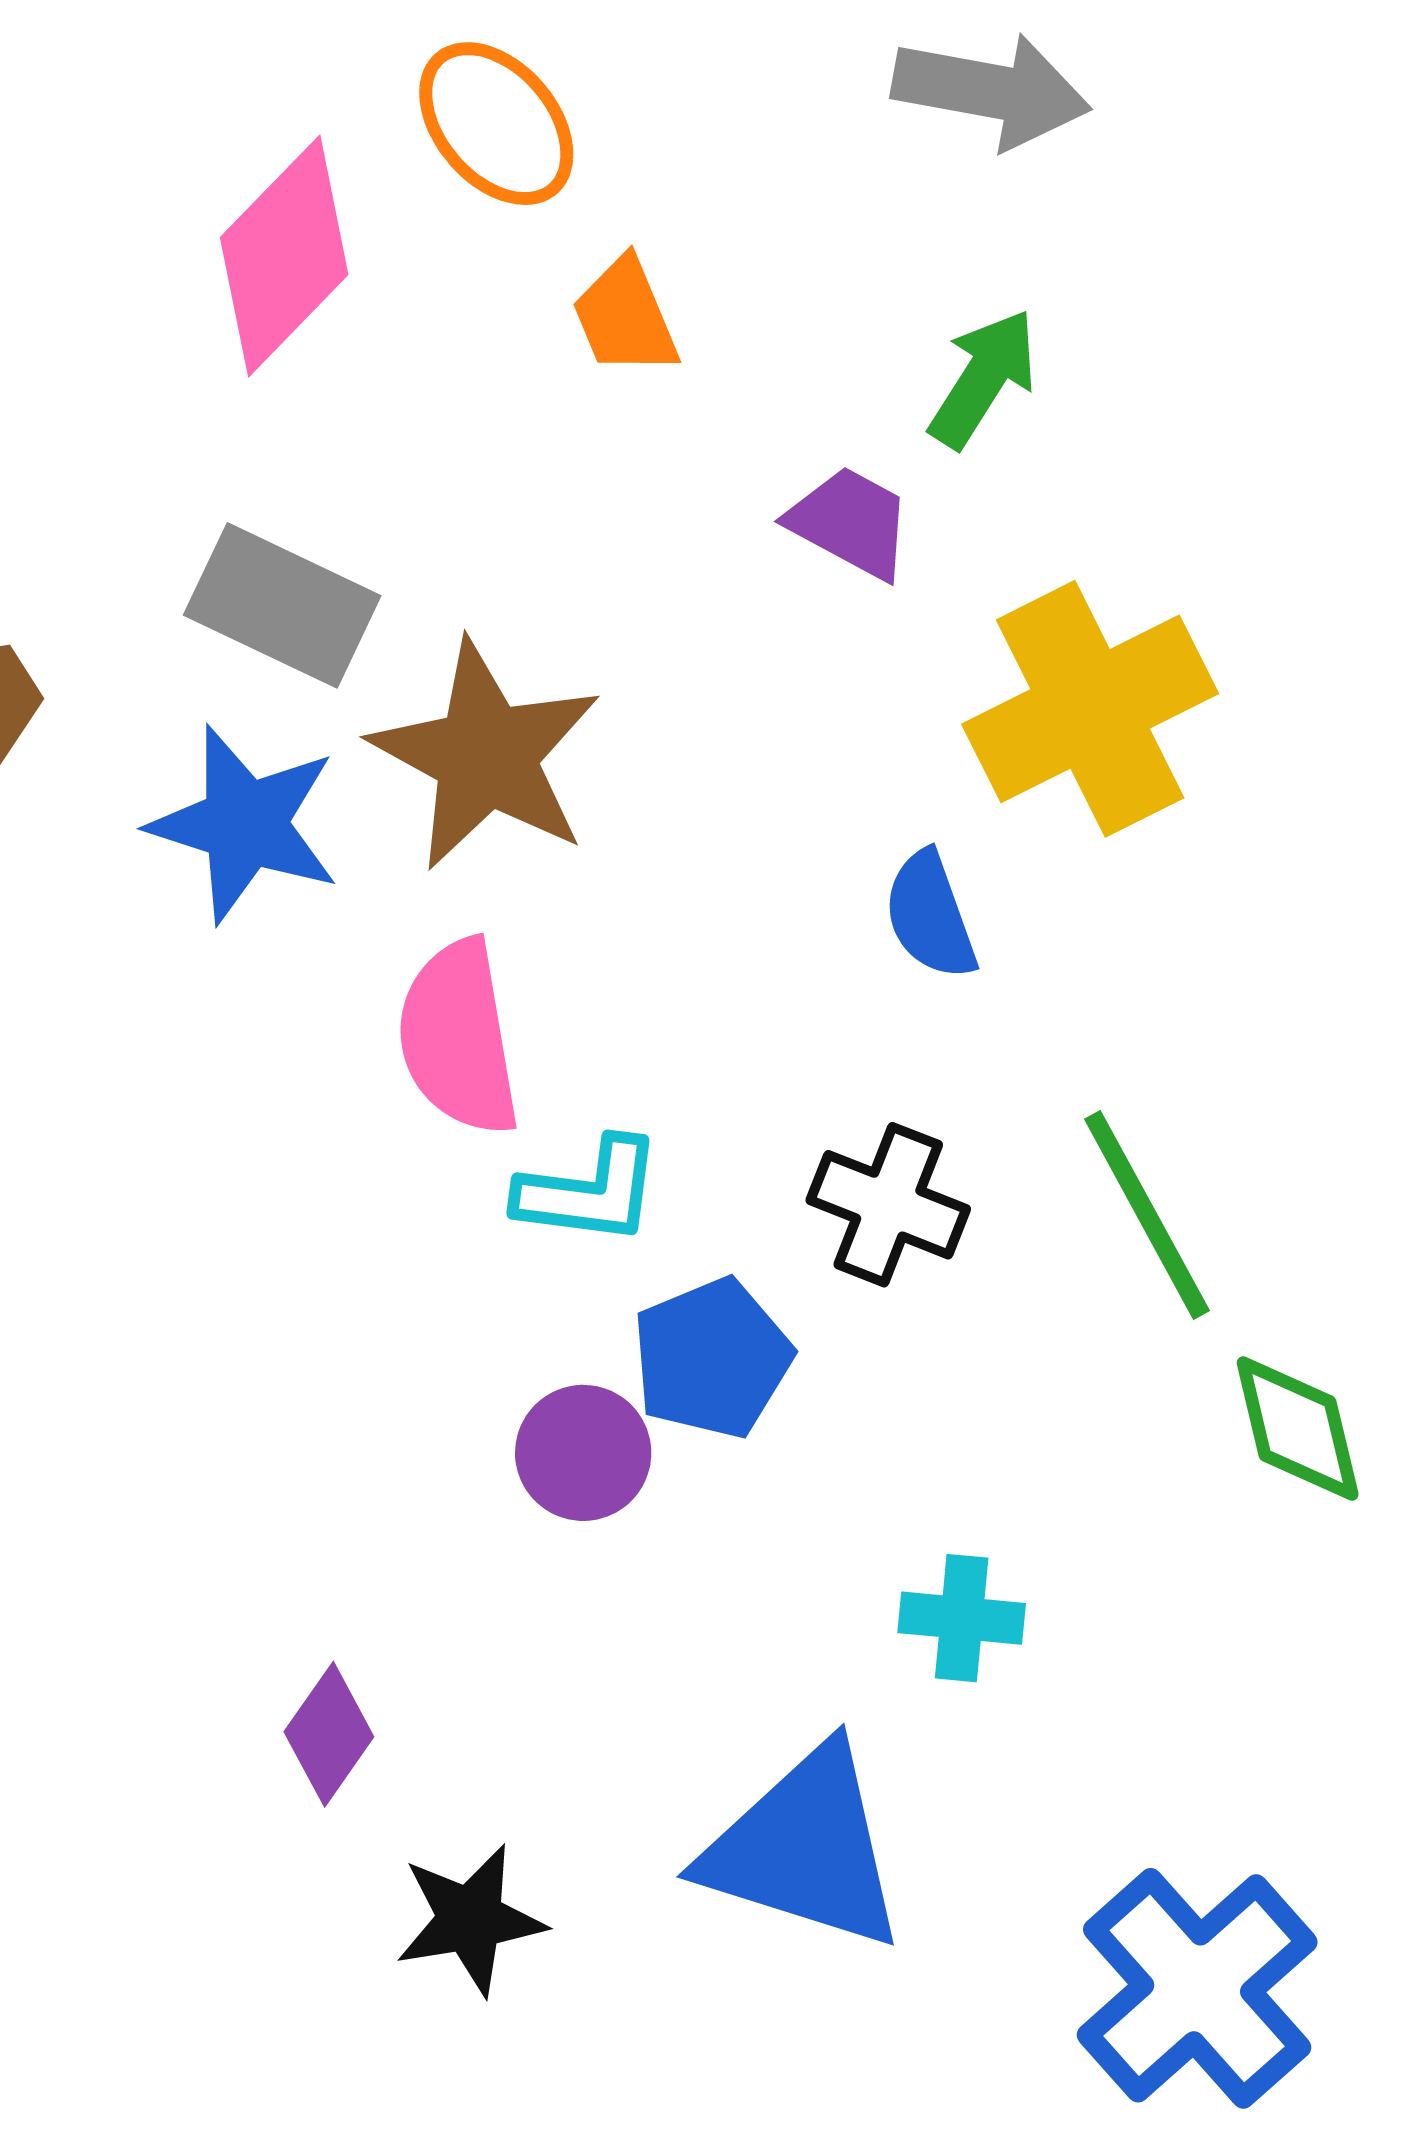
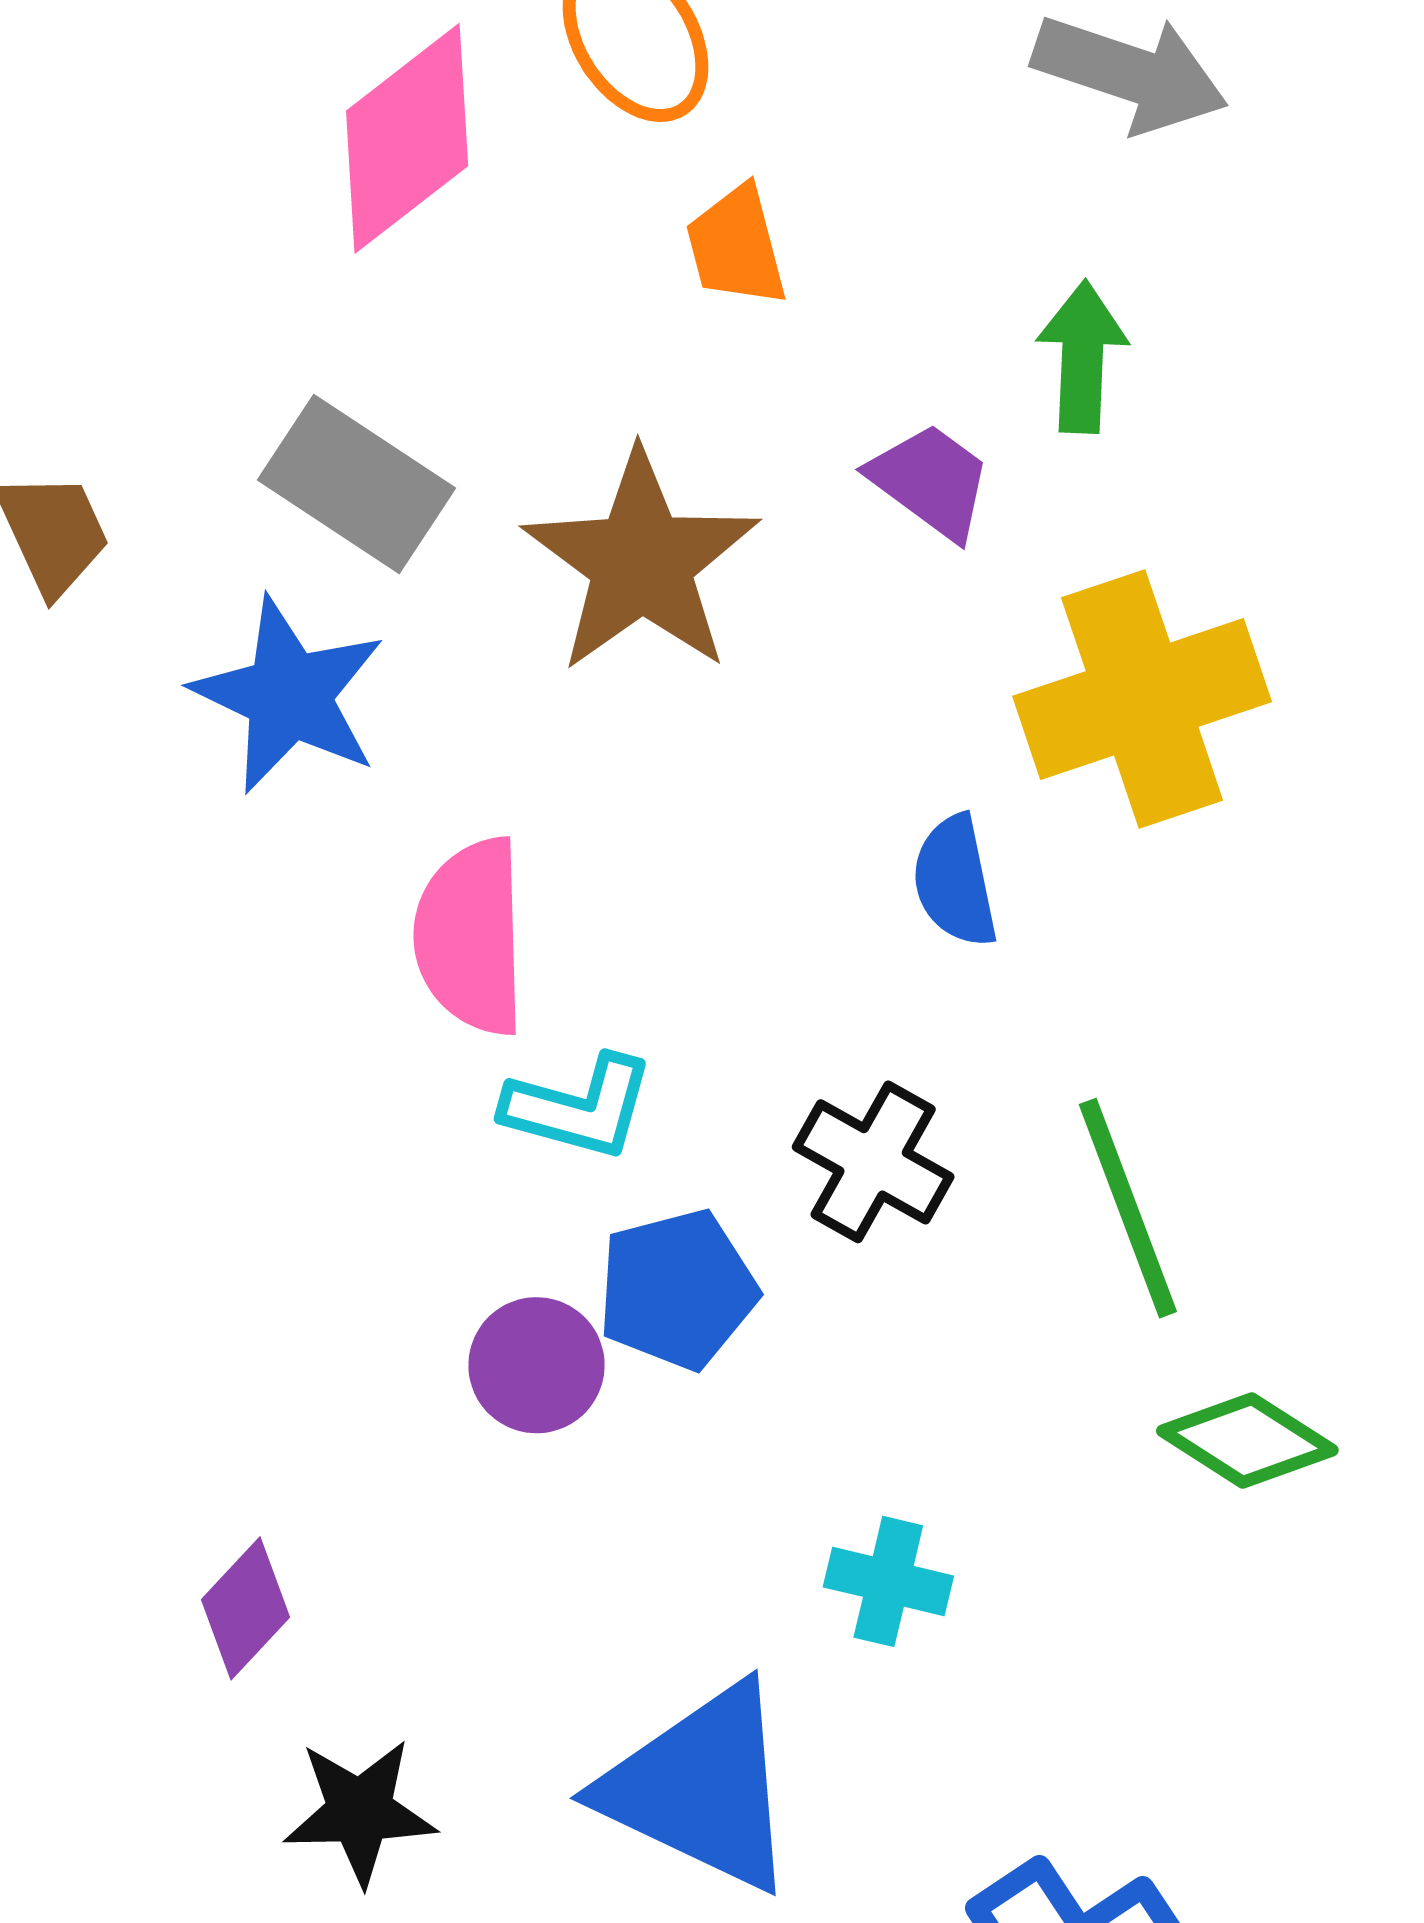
green arrow: (983, 378) -> (1082, 357), turned -38
brown star: (486, 755) -> (641, 562), moved
green diamond: (1298, 1429) -> (1247, 1441), turned -52

